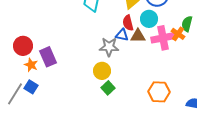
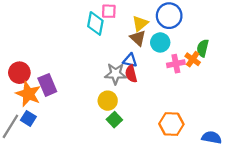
red semicircle: (128, 23) -> (131, 74), moved
brown triangle: (138, 36) -> (138, 38), moved, turned 42
pink cross: (163, 38) -> (176, 64), size x0.7
orange star: (31, 65) -> (28, 94), size x1.6

